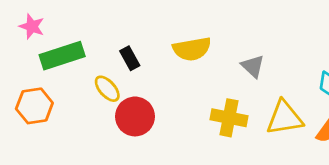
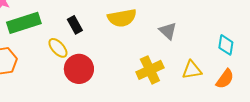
yellow cross: (229, 118) -> (150, 70), turned -36
yellow triangle: (285, 118) -> (192, 70), size x0.7

